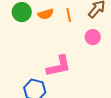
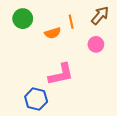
orange semicircle: (46, 14) -> (53, 33), moved

